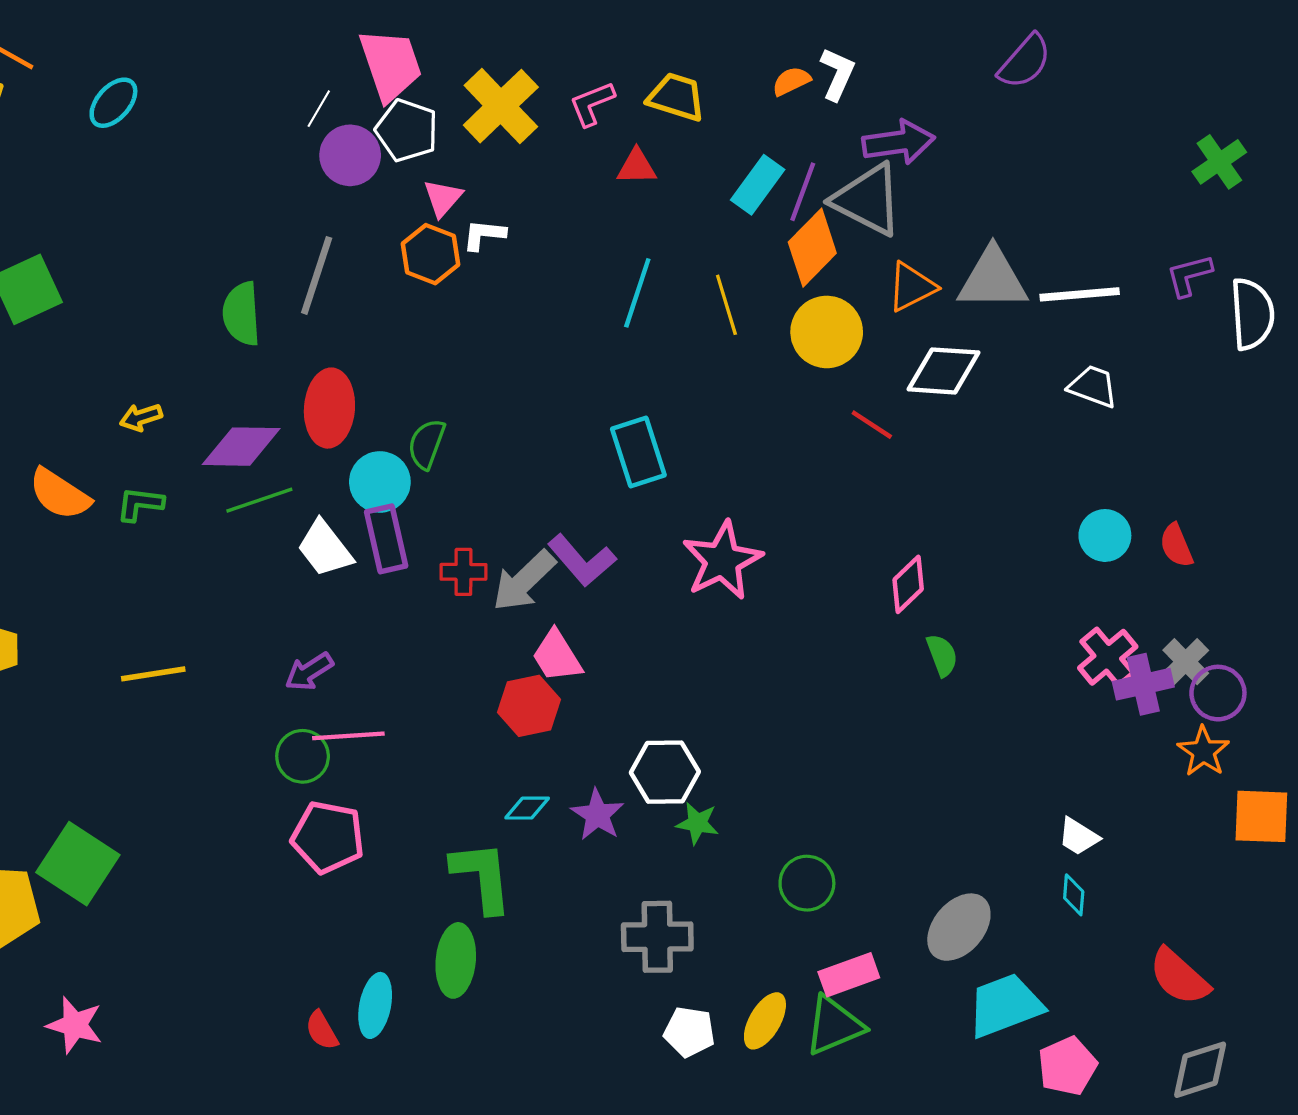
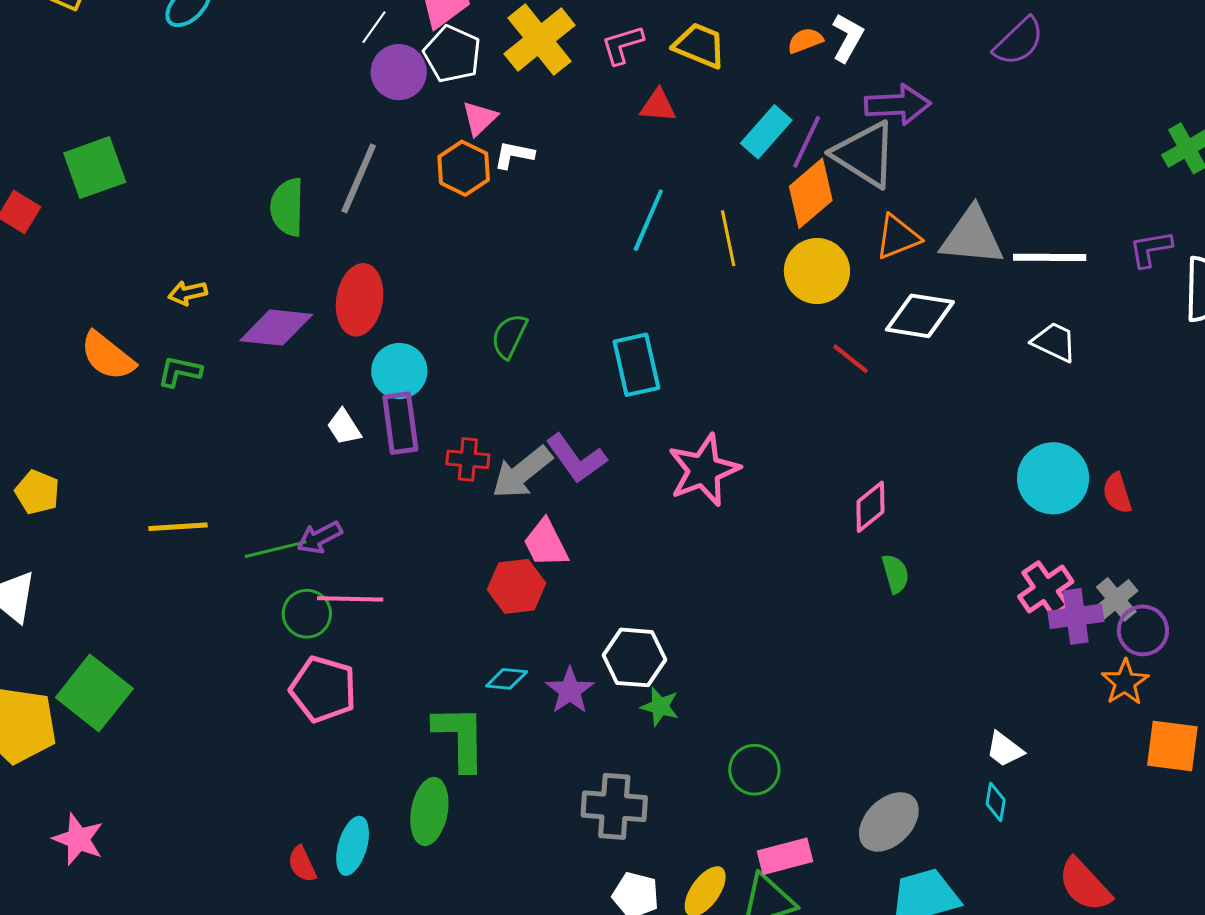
green semicircle: (427, 444) -> (509, 336), moved
green line: (259, 500) -> (276, 549), moved
cyan circle: (1105, 535) -> (1053, 478), size x1.5
white trapezoid: (325, 549) -> (344, 427), size x0.7

